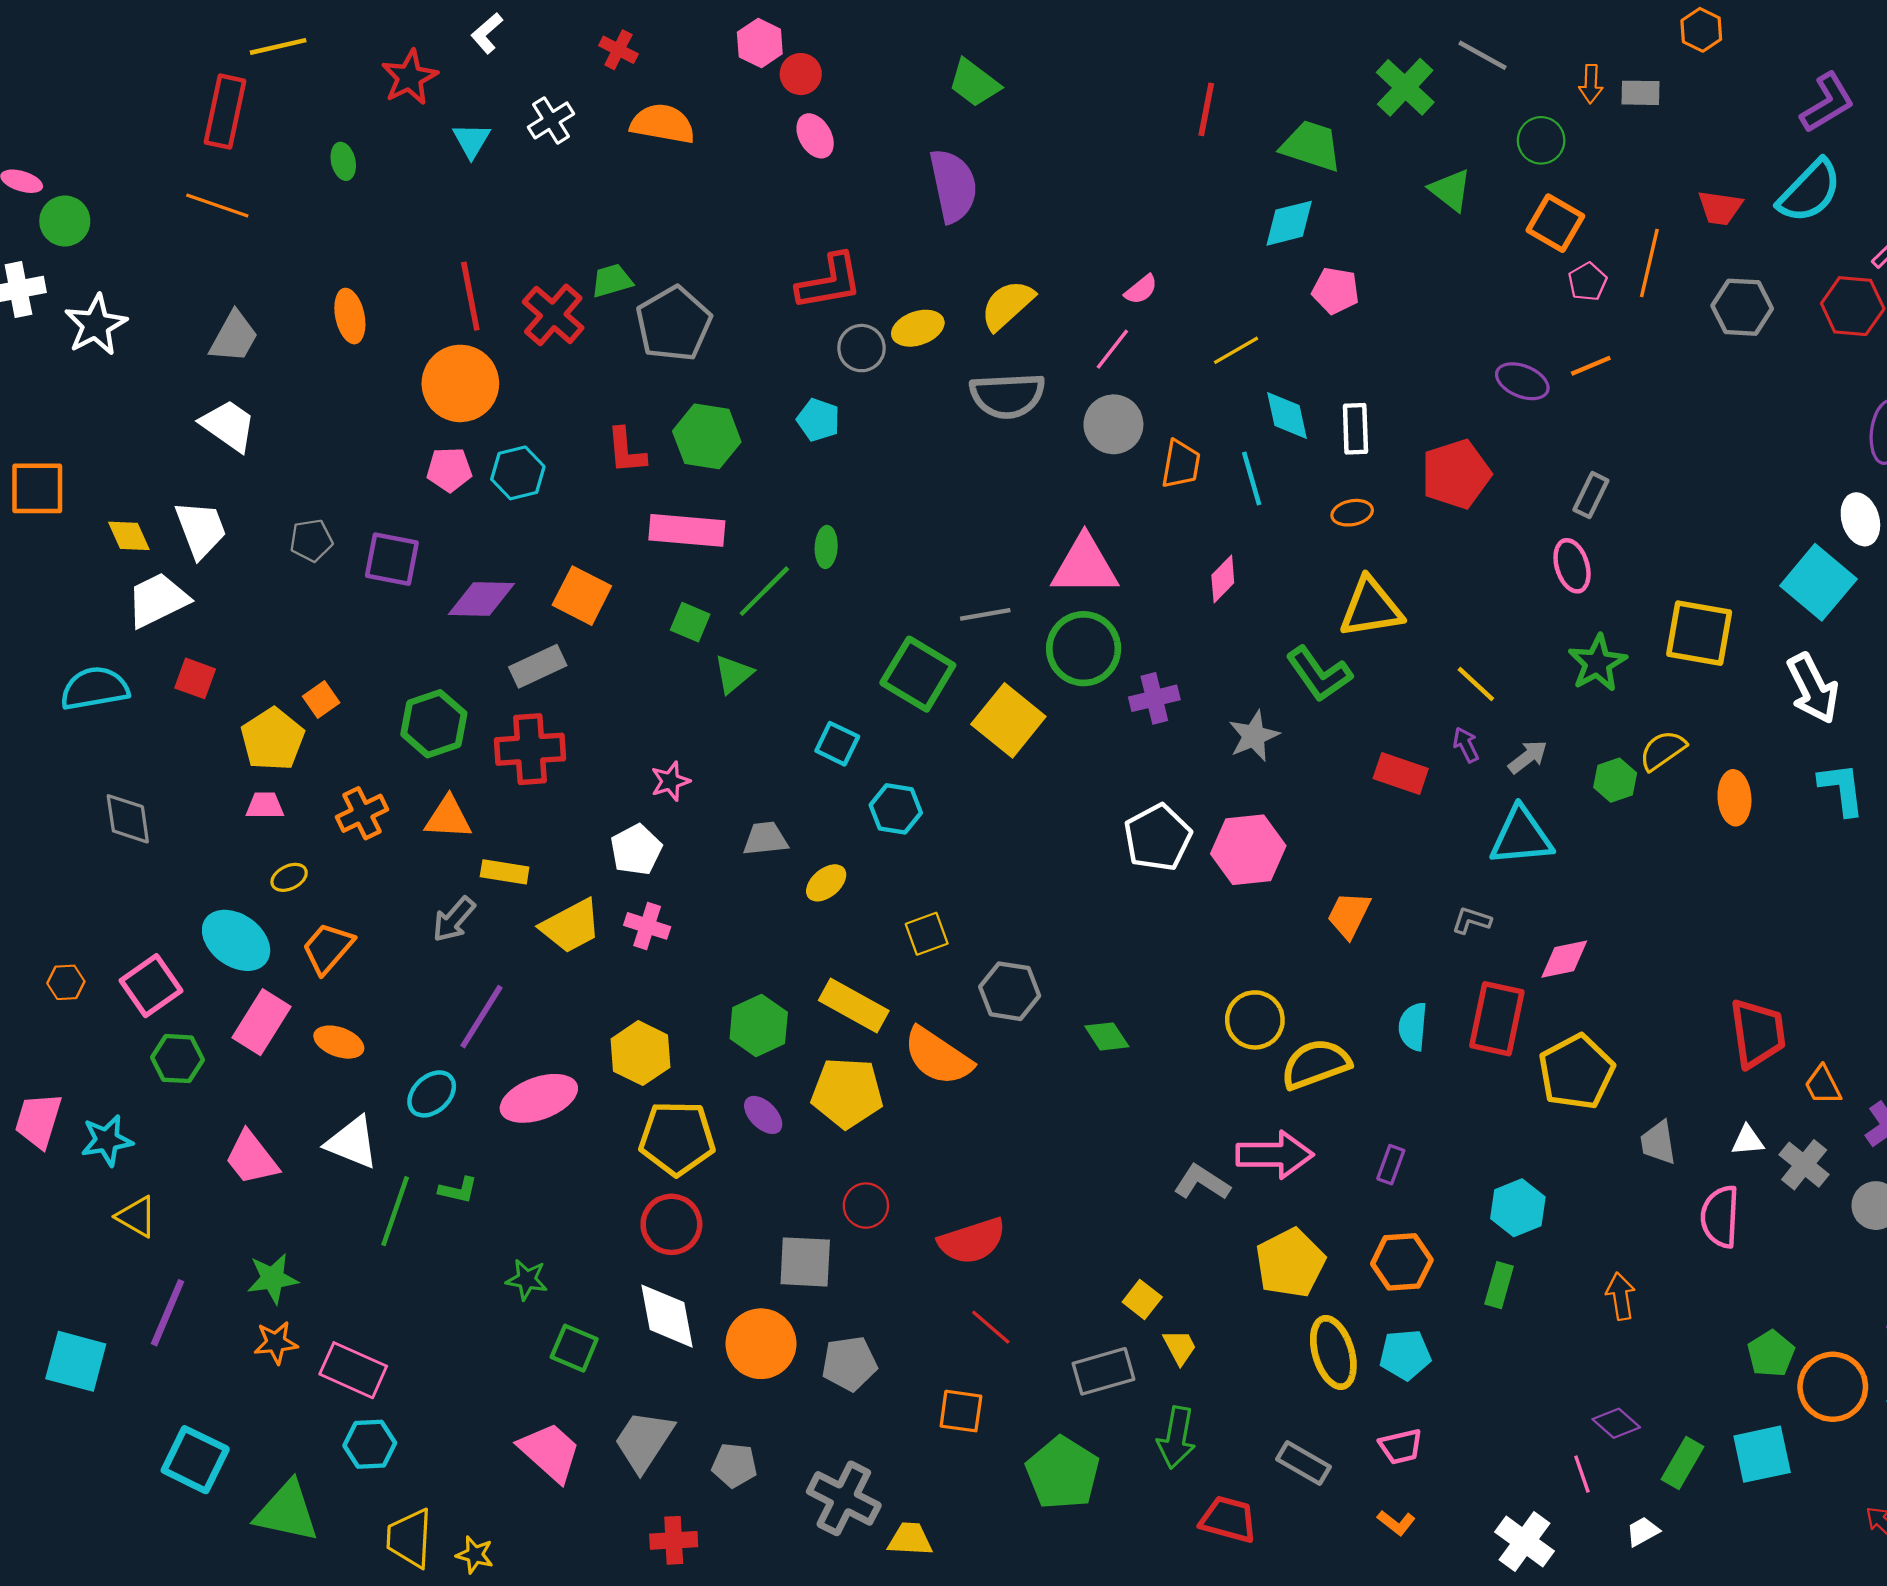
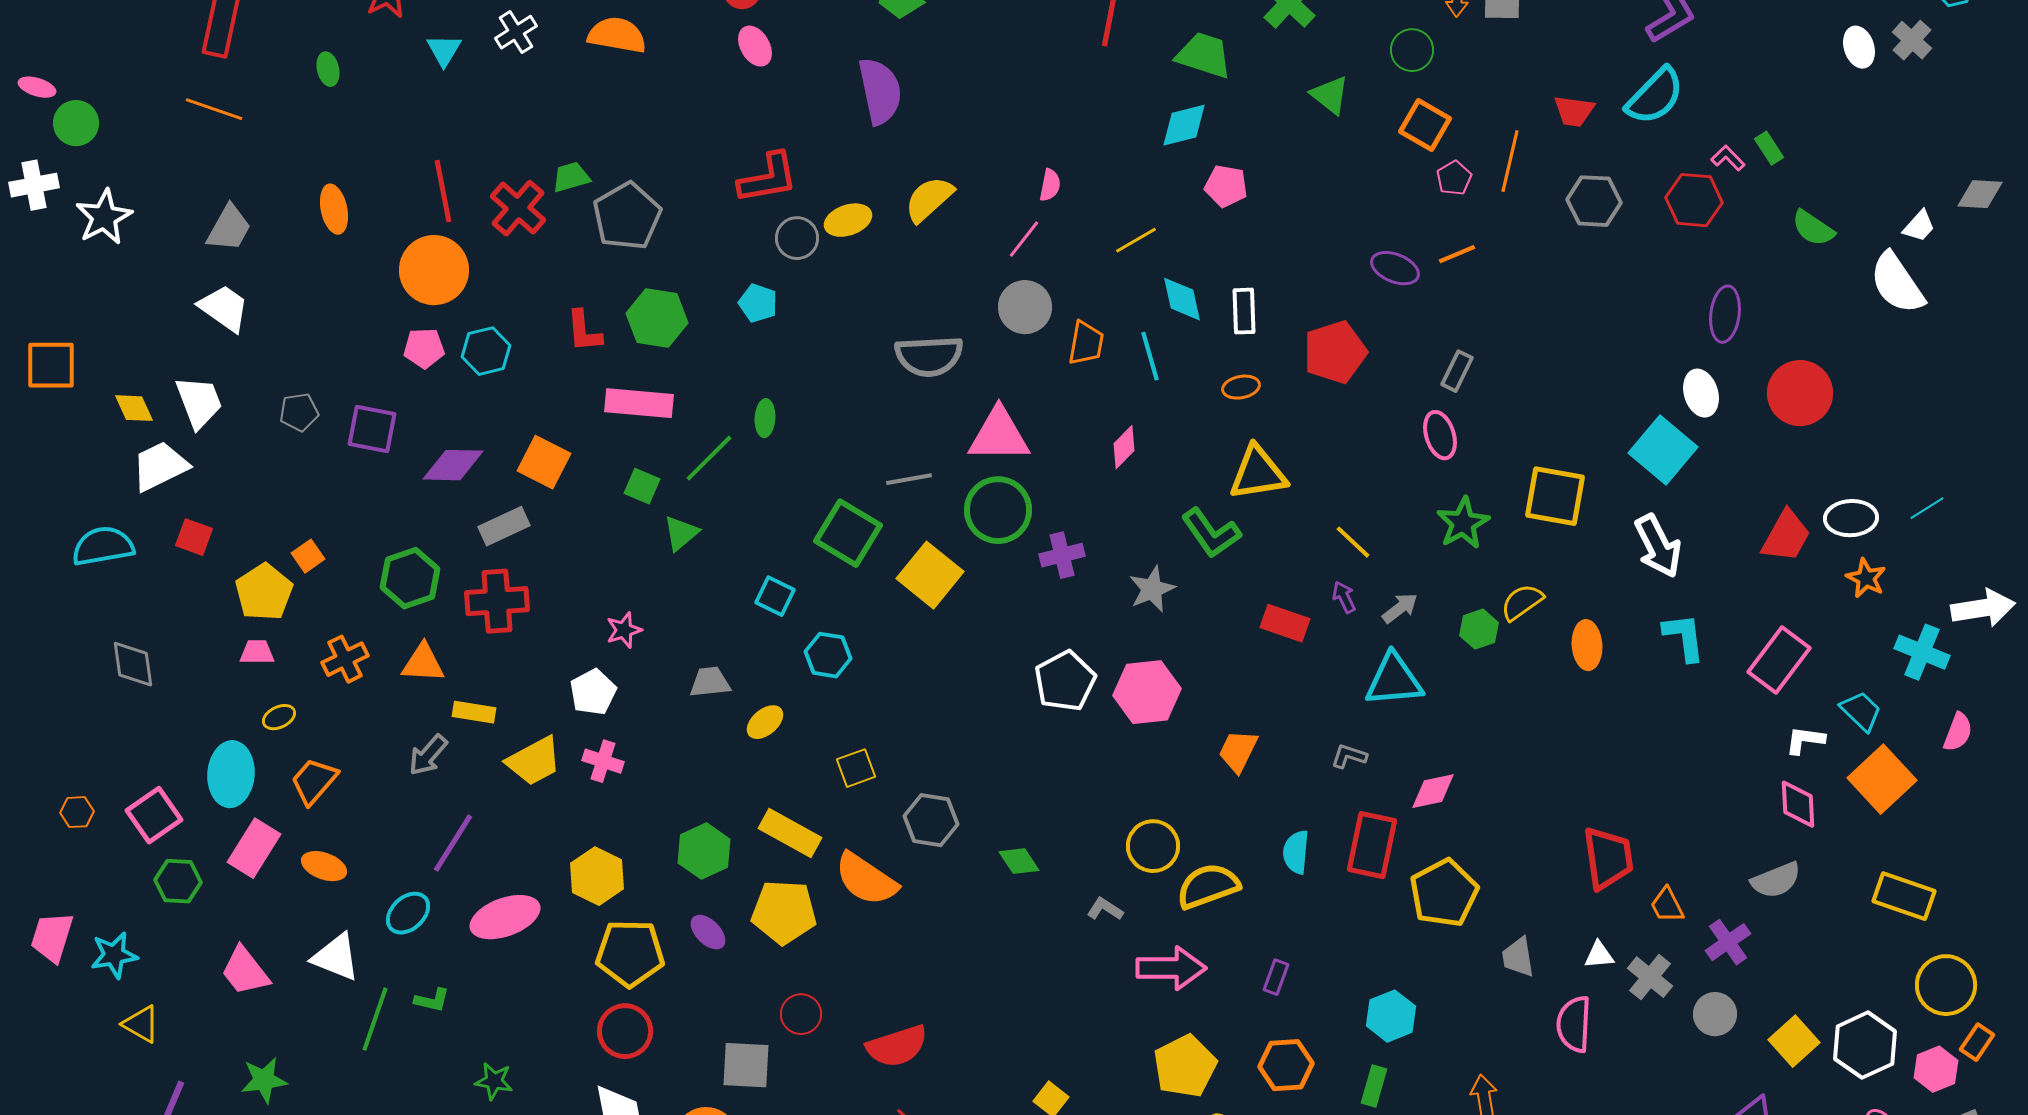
pink semicircle: (1141, 290) -> (1050, 185), turned -40
gray semicircle: (1007, 396) -> (929, 356), moved
cyan ellipse: (236, 940) -> (231, 774), turned 58
gray L-shape: (1202, 1182) -> (1105, 909), moved, size x0.7

